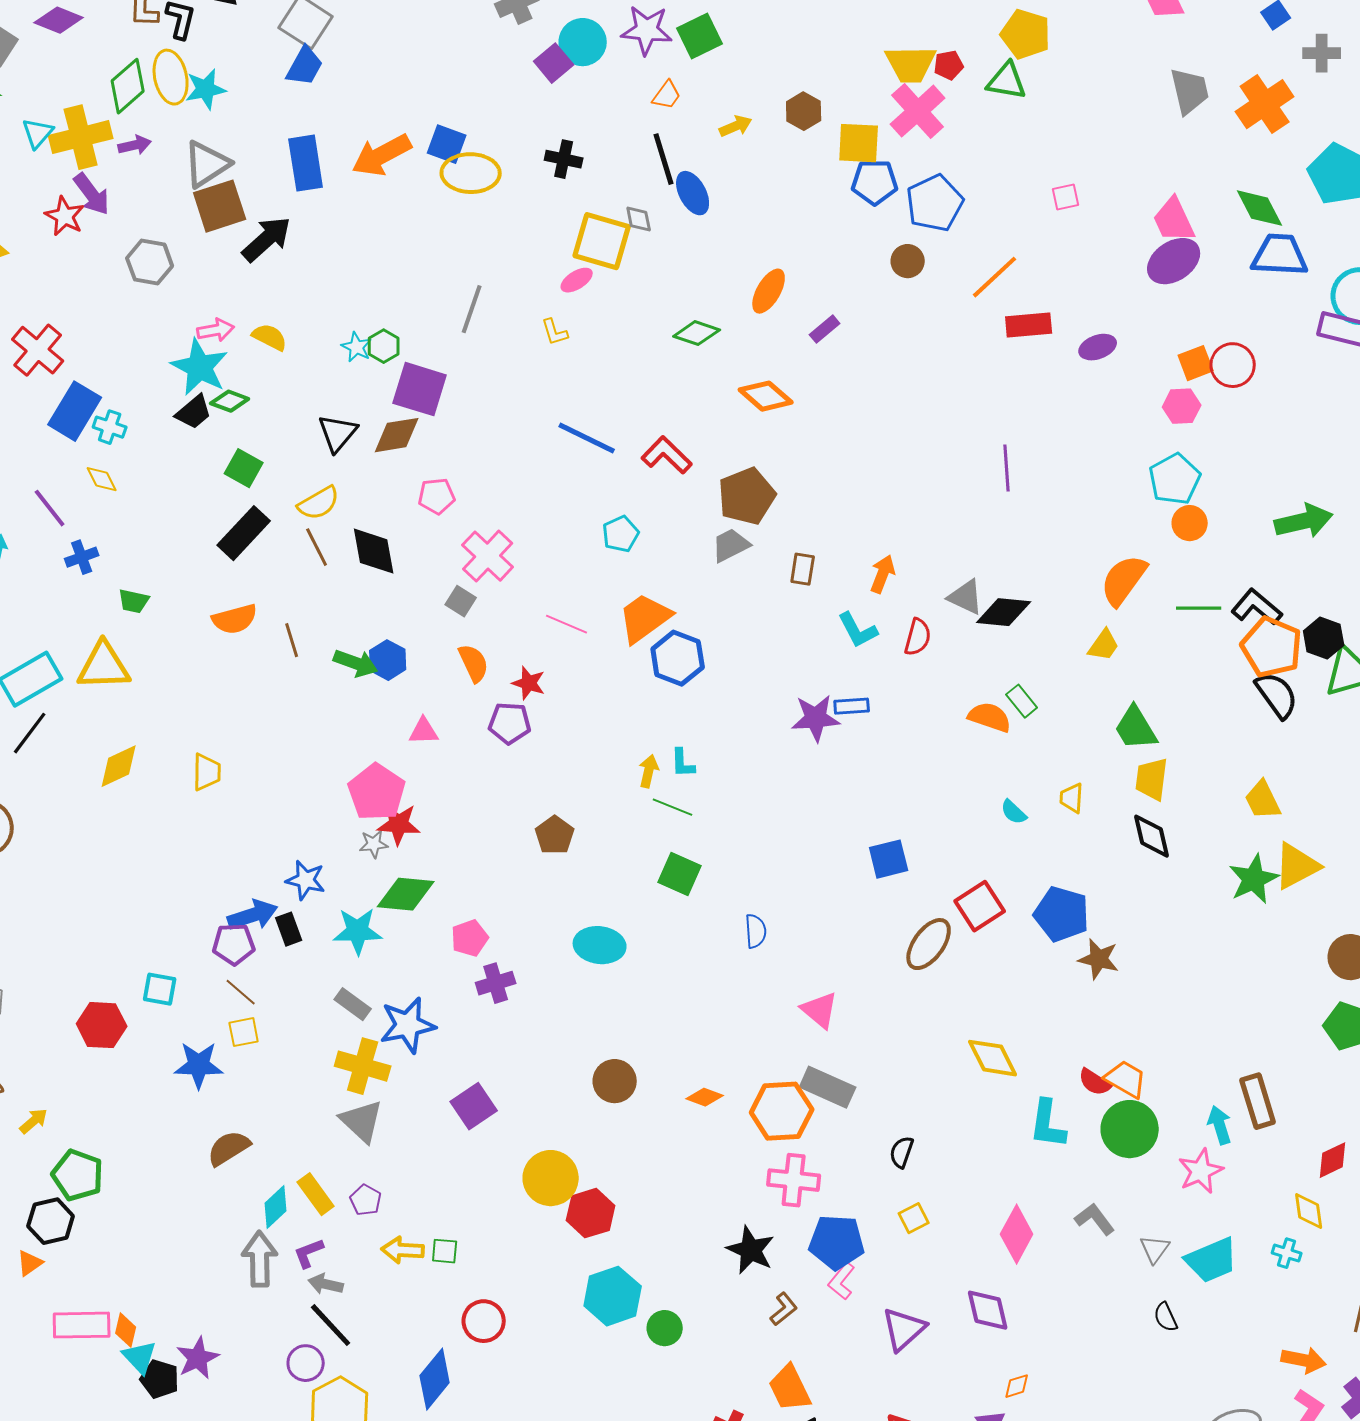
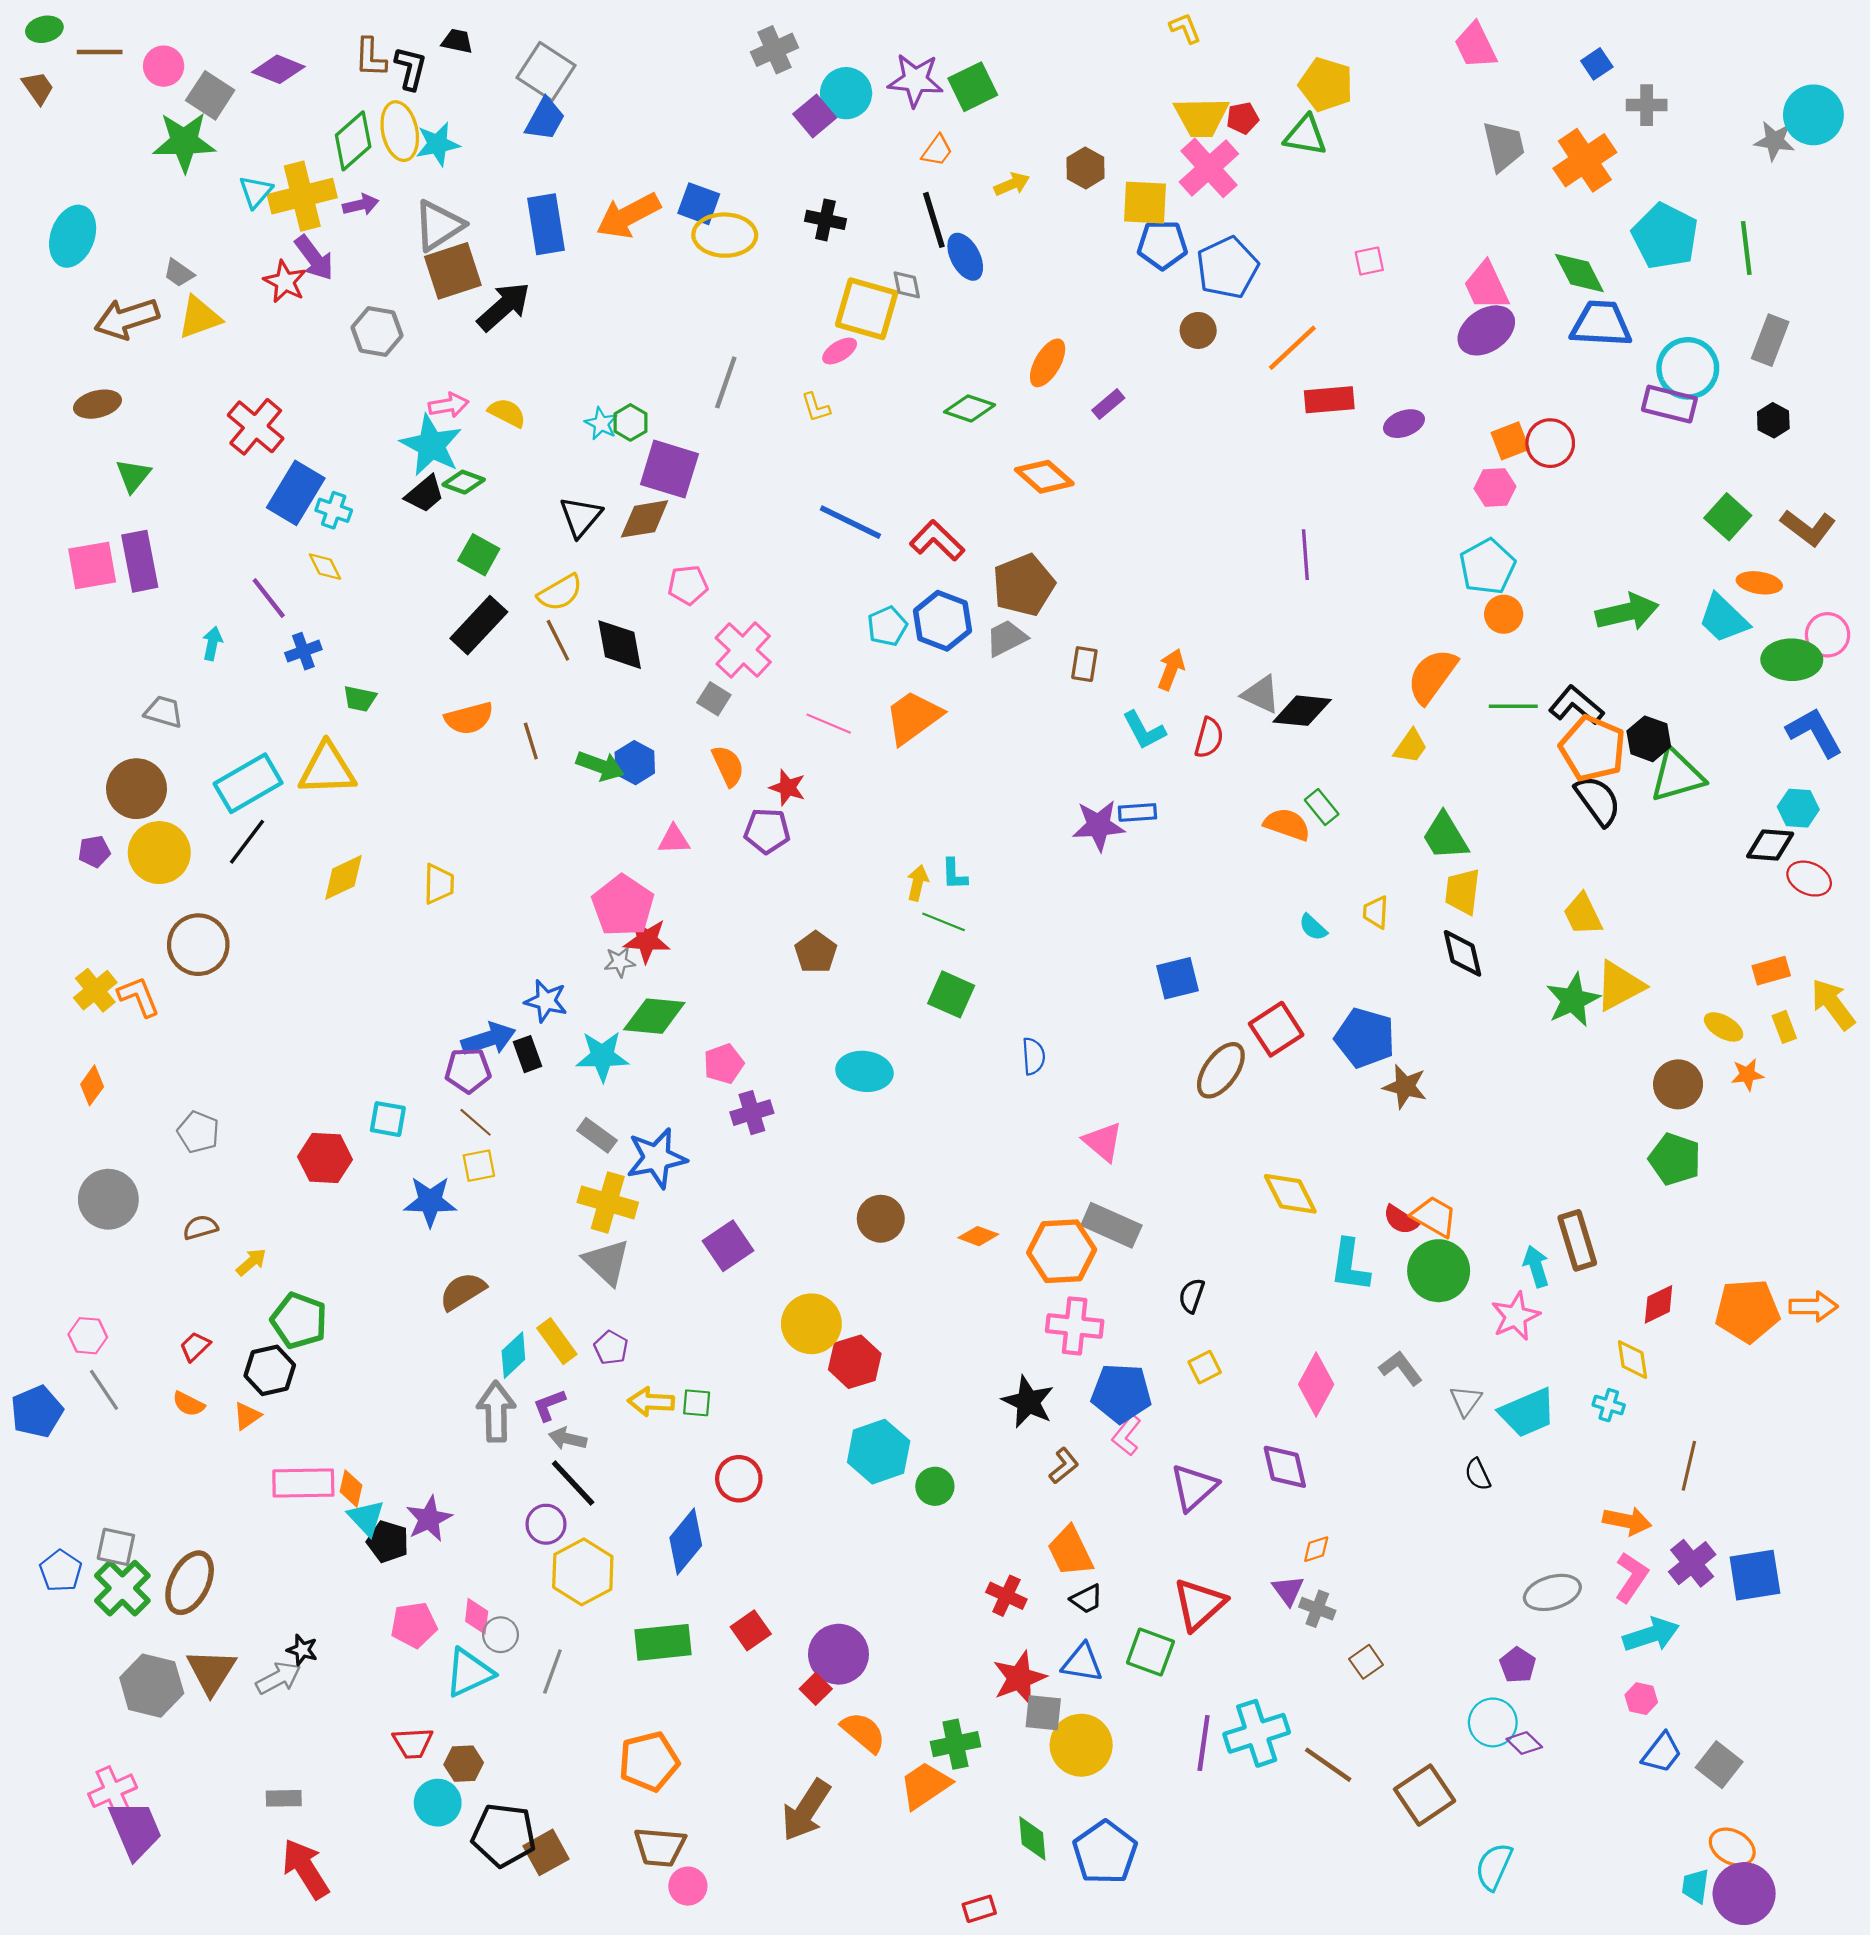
blue hexagon: (678, 658) -> (942, 621), moved

